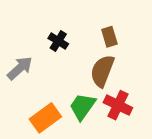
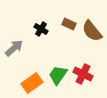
brown rectangle: (109, 37) -> (69, 24), moved, turned -48
brown semicircle: (102, 71) -> (92, 31), moved, turned -60

